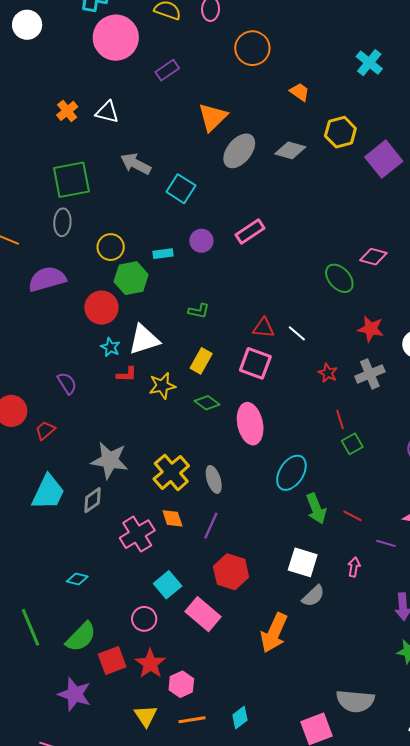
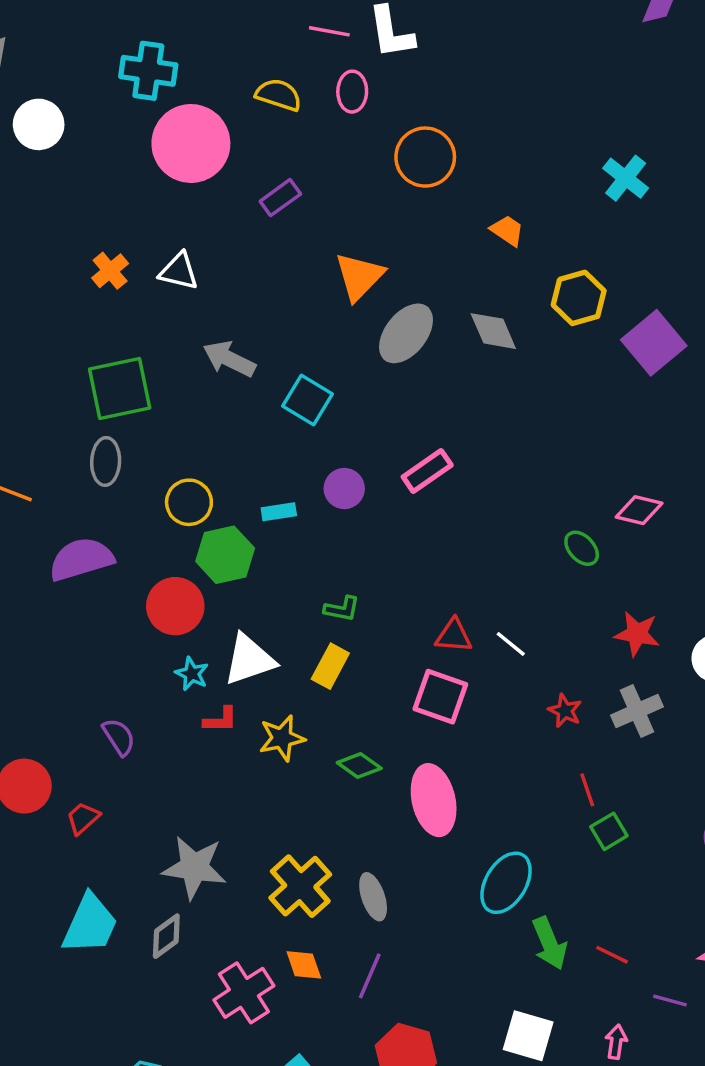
gray diamond: (290, 150) -> (493, 331), turned 52
green ellipse: (339, 278) -> (582, 548), size x0.7
yellow rectangle: (201, 361) -> (330, 666), moved

